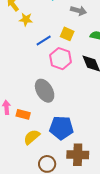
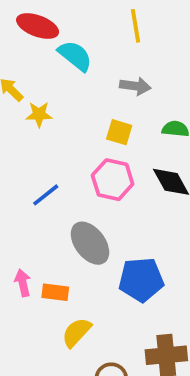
blue line: (44, 41) -> (46, 195), moved
blue pentagon: (61, 128) -> (141, 280), moved

